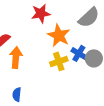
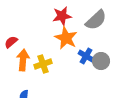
red star: (41, 13) -> (62, 16), moved
yellow cross: (59, 61) -> (43, 64), moved

